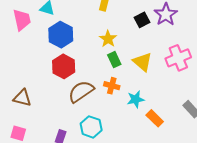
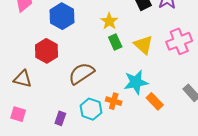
red hexagon: (64, 66) -> (46, 51), moved
orange cross: (112, 86) -> (114, 101), moved
cyan star: (136, 99) -> (136, 82), size x1.4

